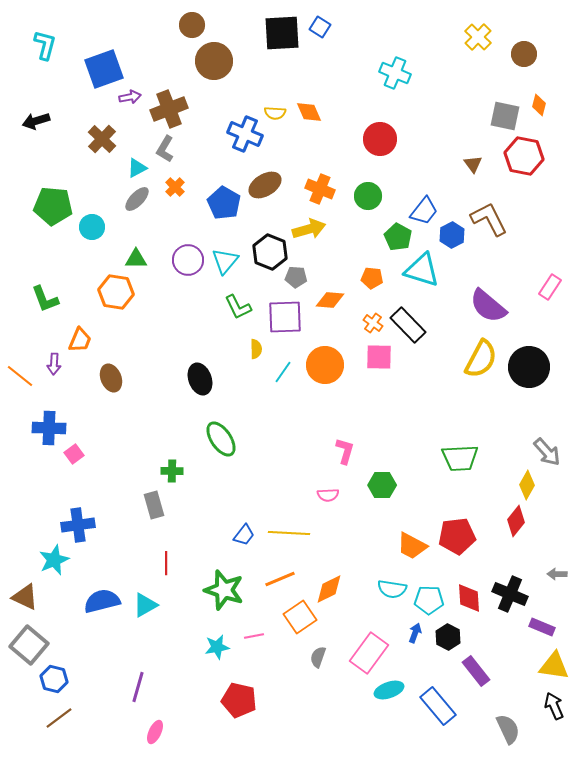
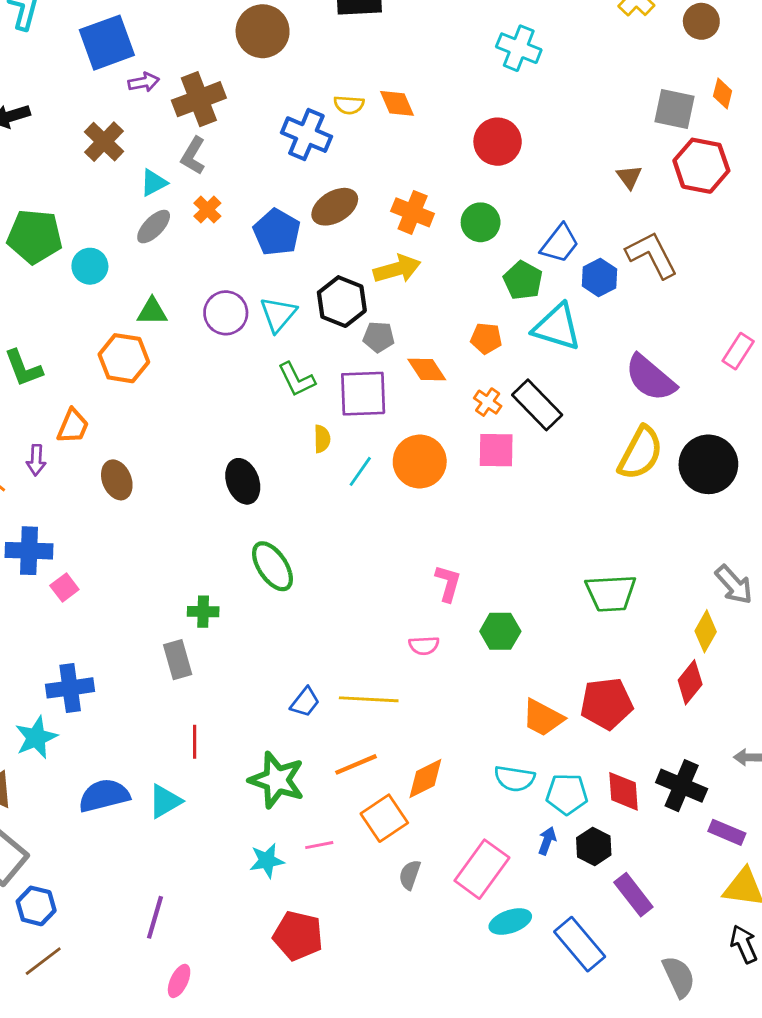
orange diamond: (330, 300) -> (427, 369), turned 52

